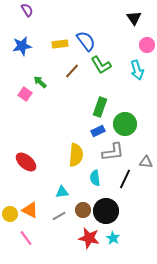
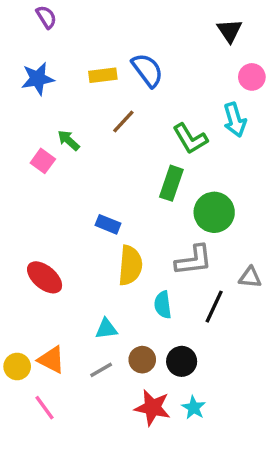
green L-shape: (101, 65) -> (190, 139), moved
blue rectangle: (98, 131) -> (108, 224), moved, turned 48
black circle: (106, 211) -> (182, 361), size x0.7

